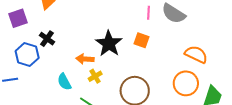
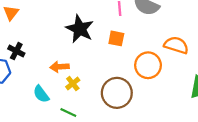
black star: (109, 44) -> (80, 29), moved
orange circle: (186, 83) -> (148, 65), moved

